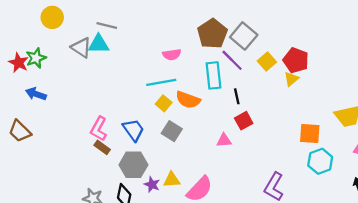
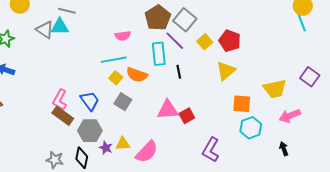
yellow triangle: (291, 79) -> (226, 71), moved, size x1.5
red square: (244, 121) -> (187, 116), moved
pink triangle: (224, 140) -> (168, 110), size x1.6
brown rectangle: (102, 147) -> (63, 116), size x1.5

